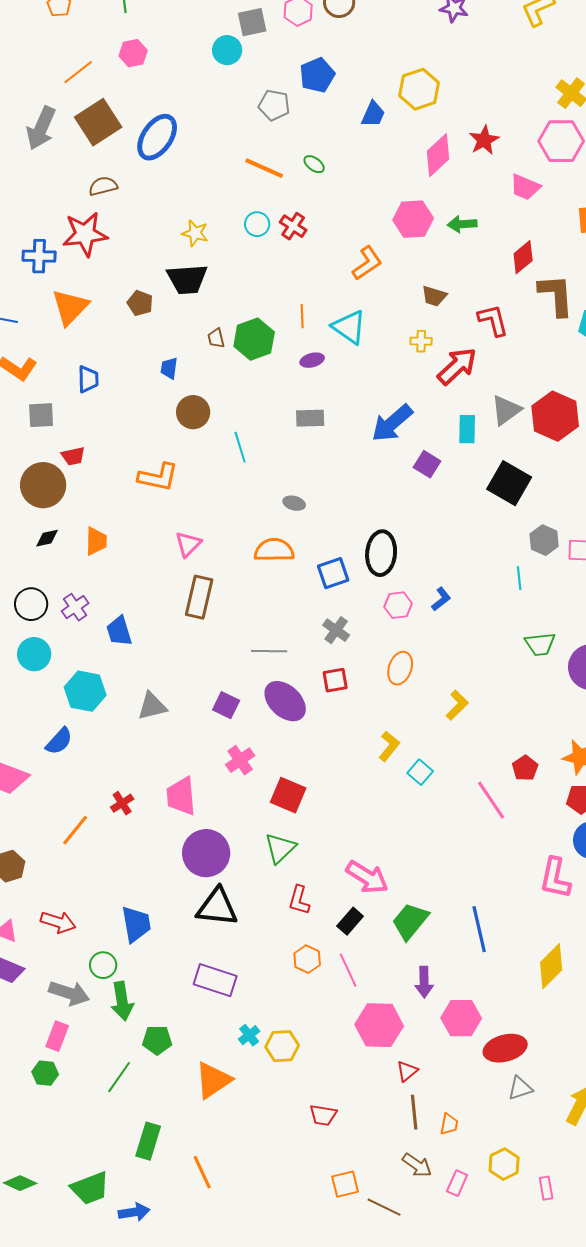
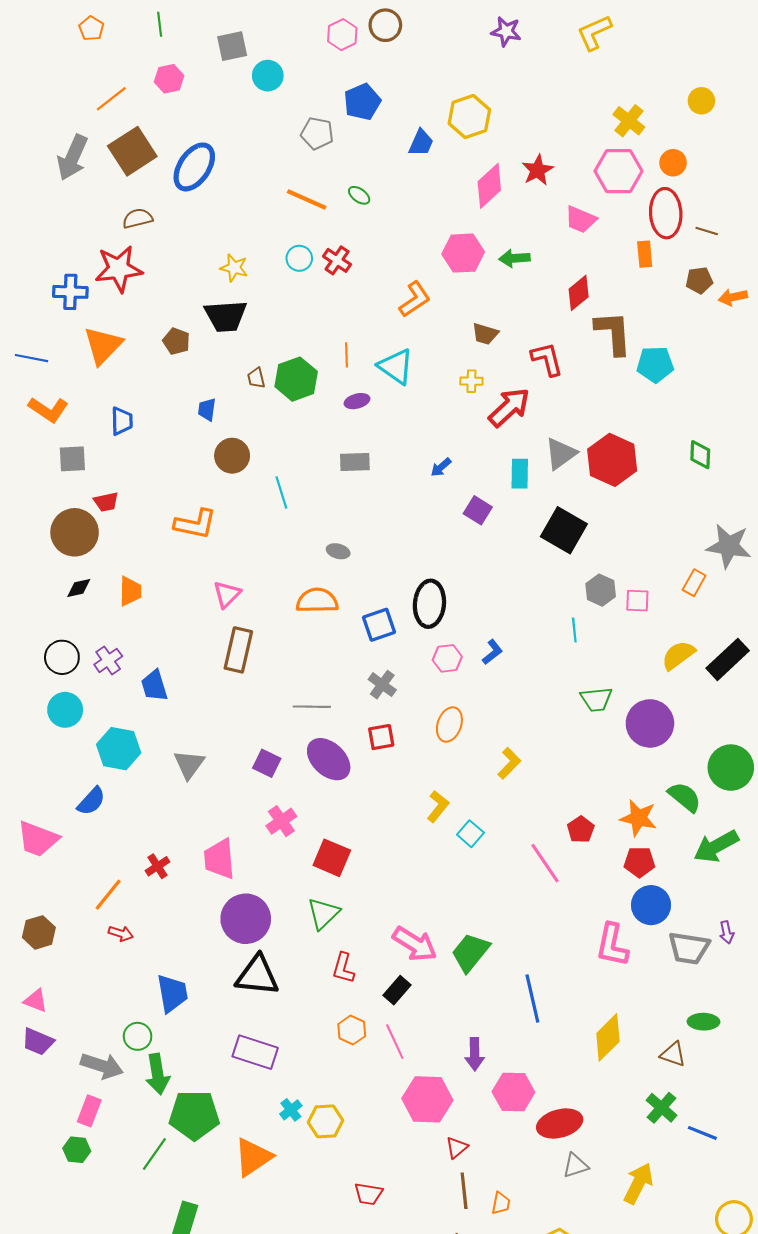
gray square: (252, 22) -> (232, 46), moved
blue arrow: (392, 423) -> (441, 467), size x0.5
gray triangle: (152, 706) -> (189, 764), turned -40
green trapezoid: (410, 921) -> (470, 952), moved
red arrow: (58, 922) -> (121, 933), moved, size x0.7
green pentagon: (157, 1040) -> (194, 1115), size x1.6

